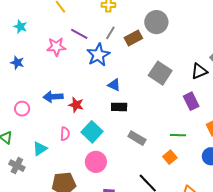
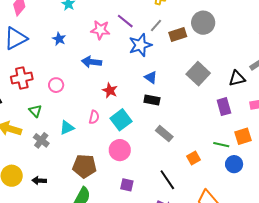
blue arrow: (53, 97) -> (92, 62), moved
green line: (178, 135) -> (221, 145), moved

